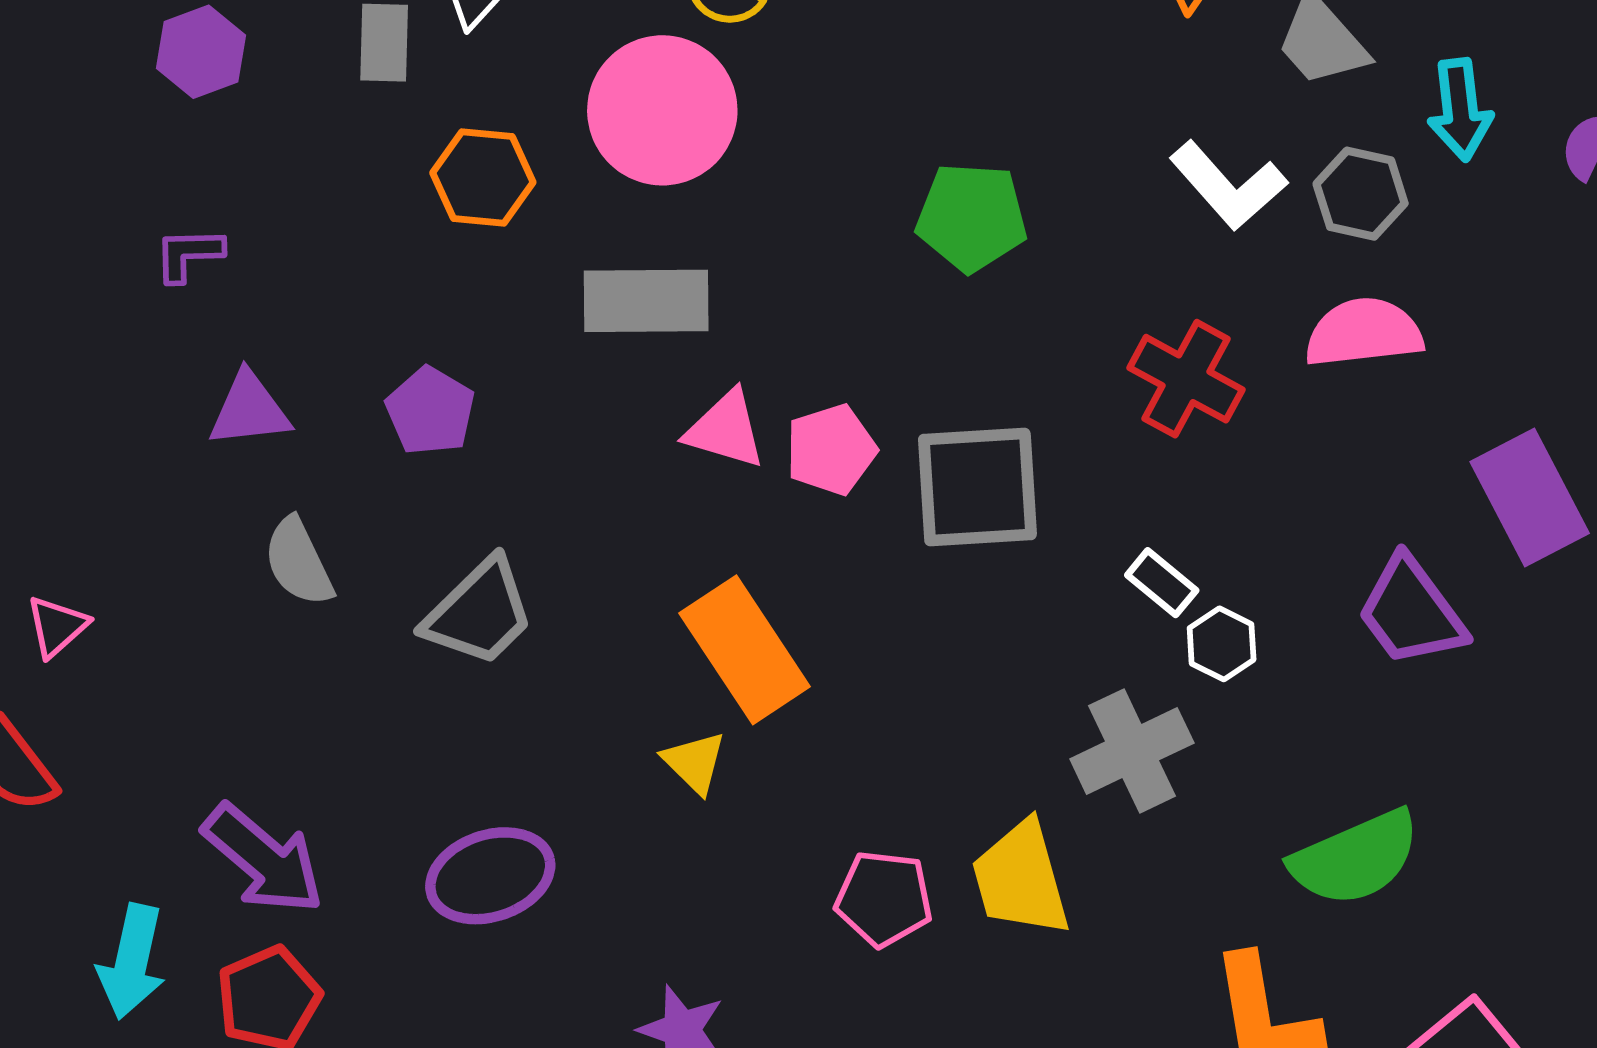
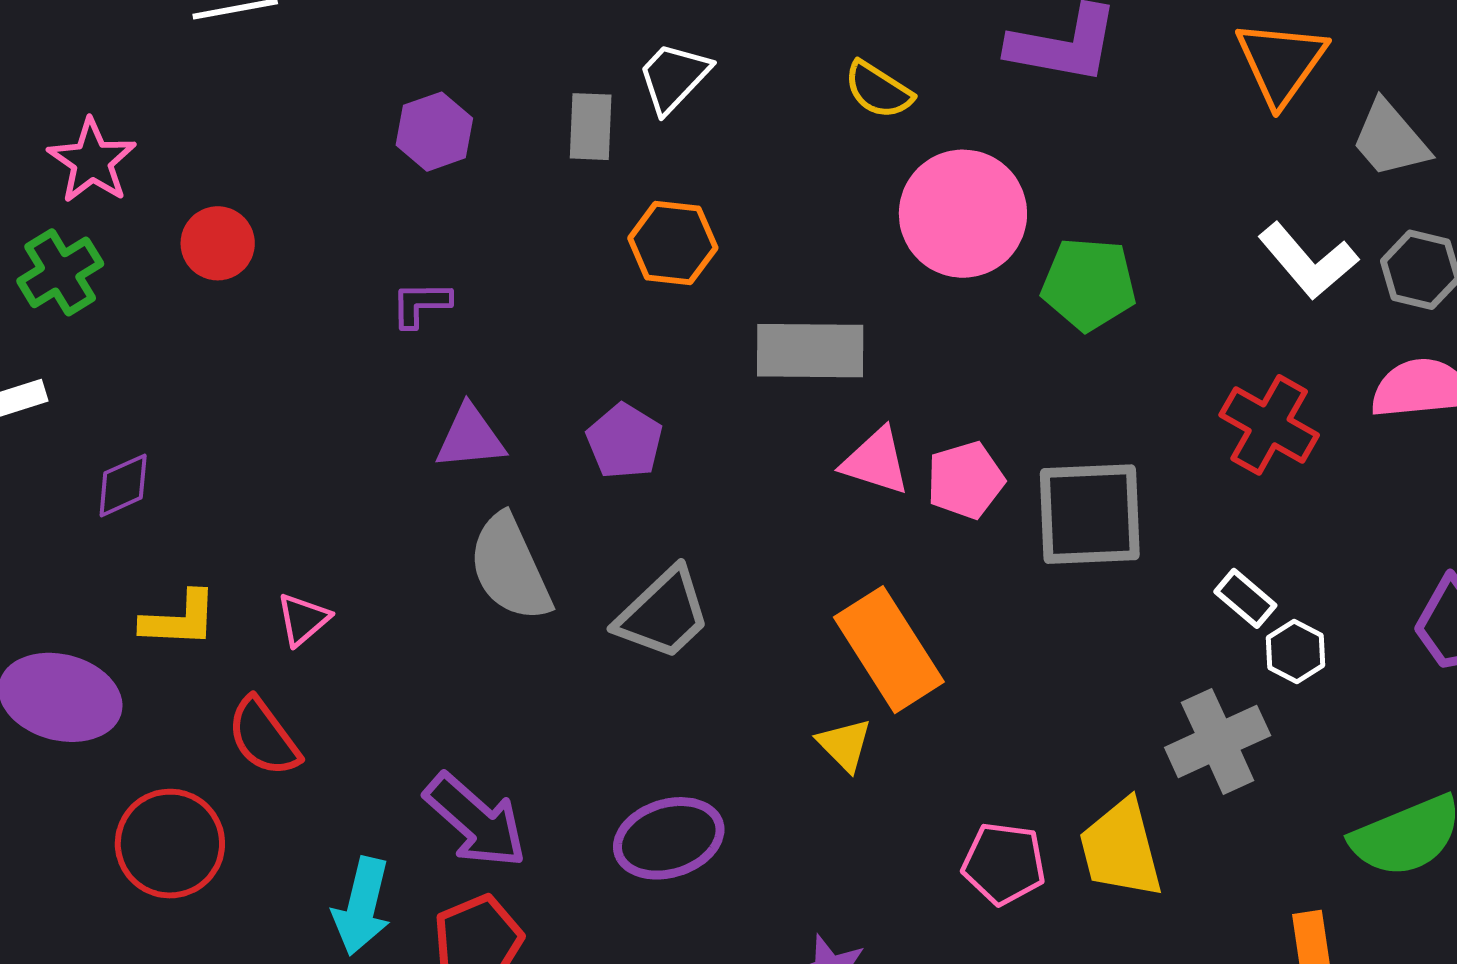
pink circle: (662, 110) -> (963, 214), moved
gray semicircle: (299, 562) -> (510, 568), size x1.4

